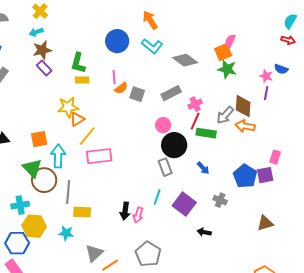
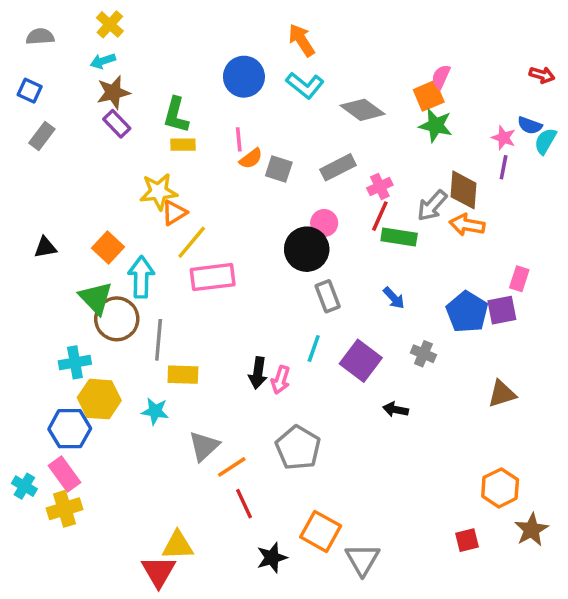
cyan semicircle: (290, 21) -> (545, 141), moved
orange square: (39, 139) -> (108, 247), turned -36
black circle: (174, 145) -> (307, 249), moved

